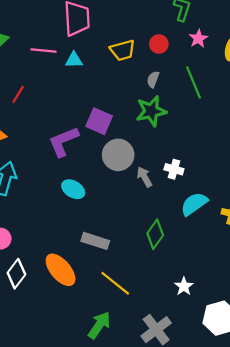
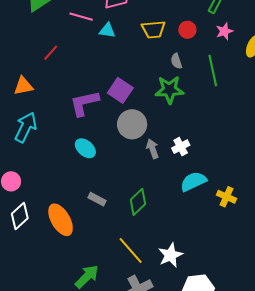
gray semicircle: (153, 79) -> (176, 61), turned -49
white cross: (174, 169) -> (181, 147), turned 36
green diamond: (155, 234) -> (138, 202), moved
gray rectangle: (95, 241) -> (97, 199), size x0.7
yellow line: (115, 283) -> (131, 250), moved
white star: (184, 286) -> (170, 255), size x1.4

